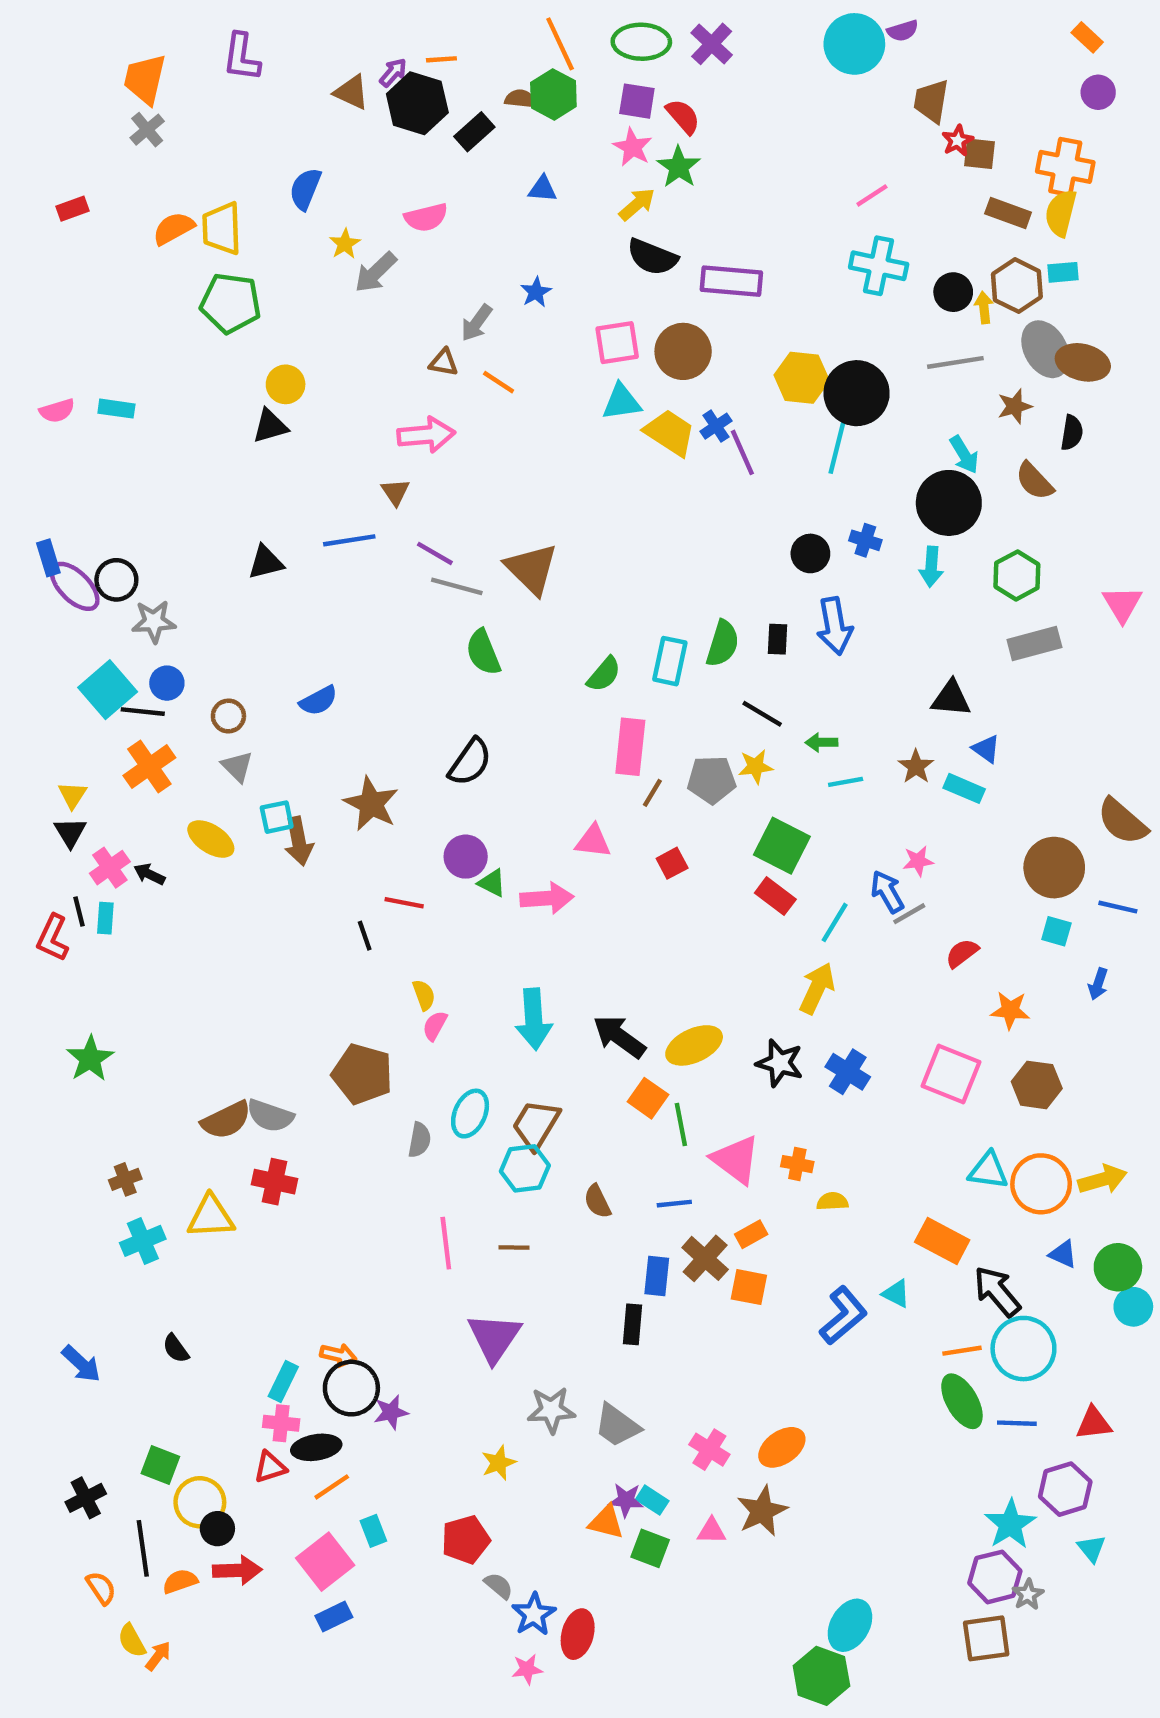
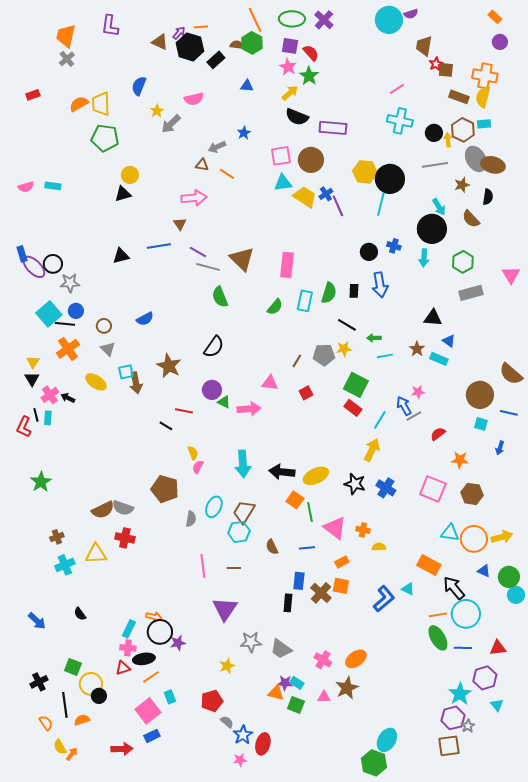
gray arrow: (477, 323) -> (217, 147), turned 30
pink rectangle: (630, 747) -> (287, 265), moved
black line: (365, 936) -> (166, 426), turned -40
black arrow: (619, 1037) -> (282, 472), turned -30
brown cross: (705, 1258) -> (321, 593), moved
red arrow: (237, 1570) -> (122, 749), moved

